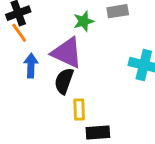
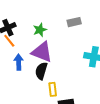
green star: (84, 21) -> (40, 30), moved

